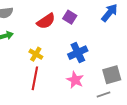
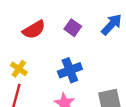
purple square: (70, 17) -> (73, 28), moved

